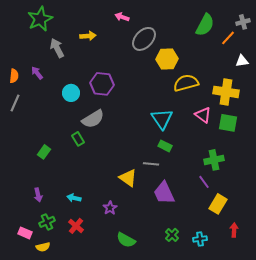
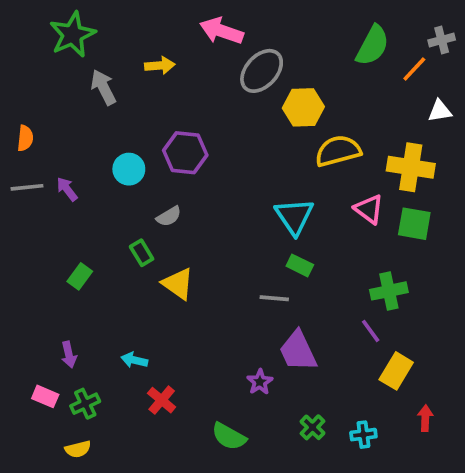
pink arrow: (122, 17) -> (222, 31), size x1.6
purple arrow: (37, 73) -> (67, 189), moved
gray line: (15, 103) -> (27, 187), turned 60
gray semicircle: (93, 119) -> (169, 216), size x0.6
yellow triangle: (128, 178) -> (178, 284), moved
purple star: (110, 208) -> (260, 382), moved
red cross: (76, 226) -> (162, 400), moved
pink rectangle: (25, 233) -> (45, 396), moved

